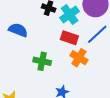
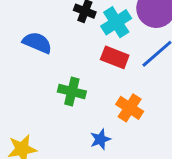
orange cross: (79, 58) -> (130, 108), moved

